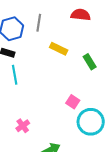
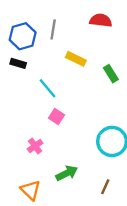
cyan line: (15, 75) -> (48, 88), moved, turned -30
pink square: (73, 102) -> (57, 117), moved

